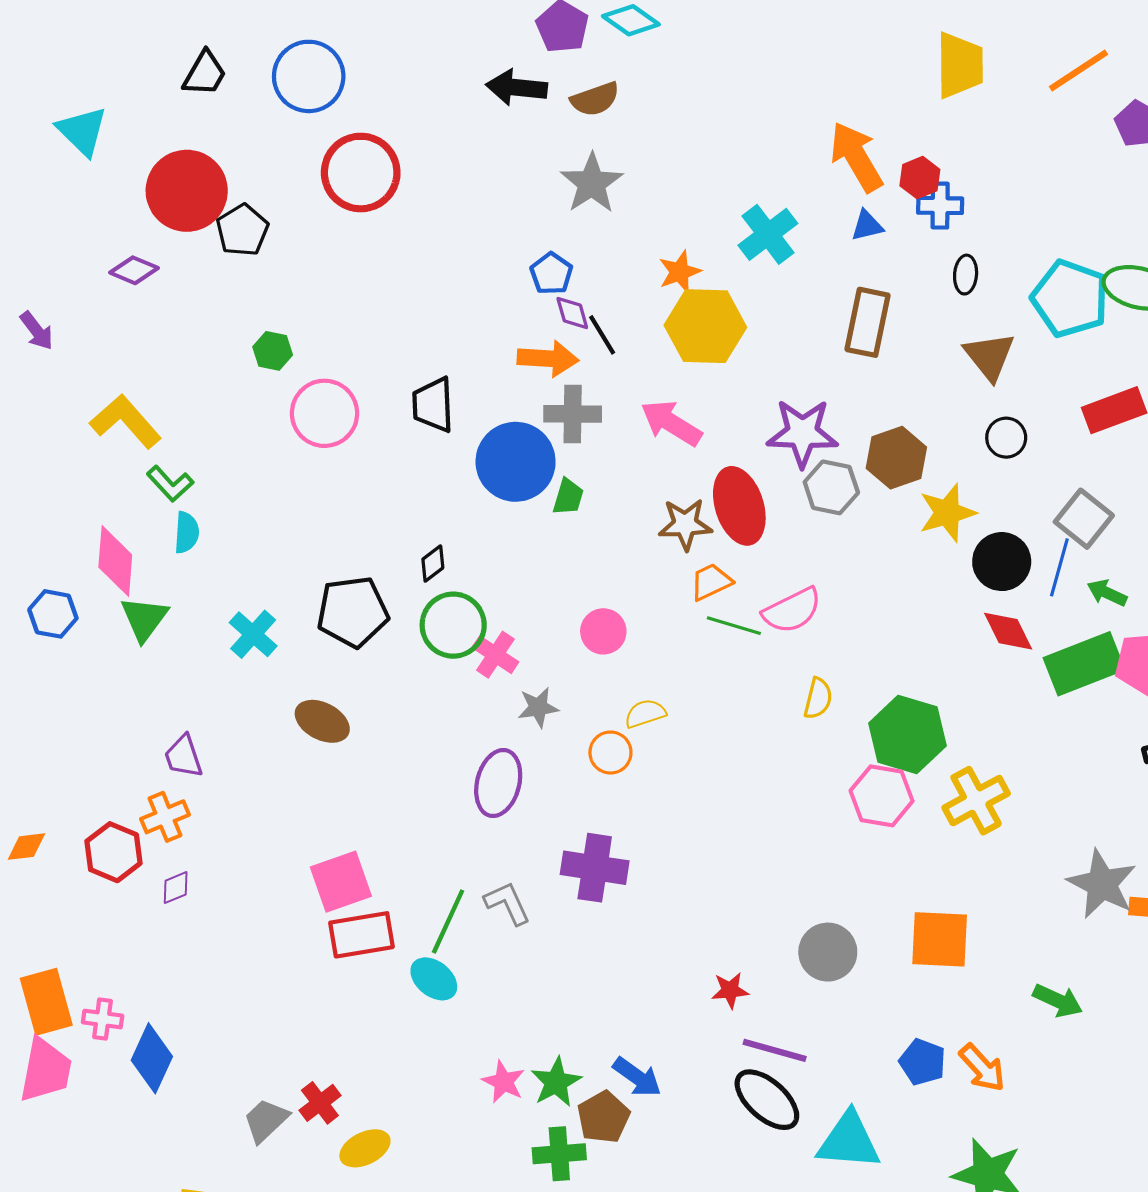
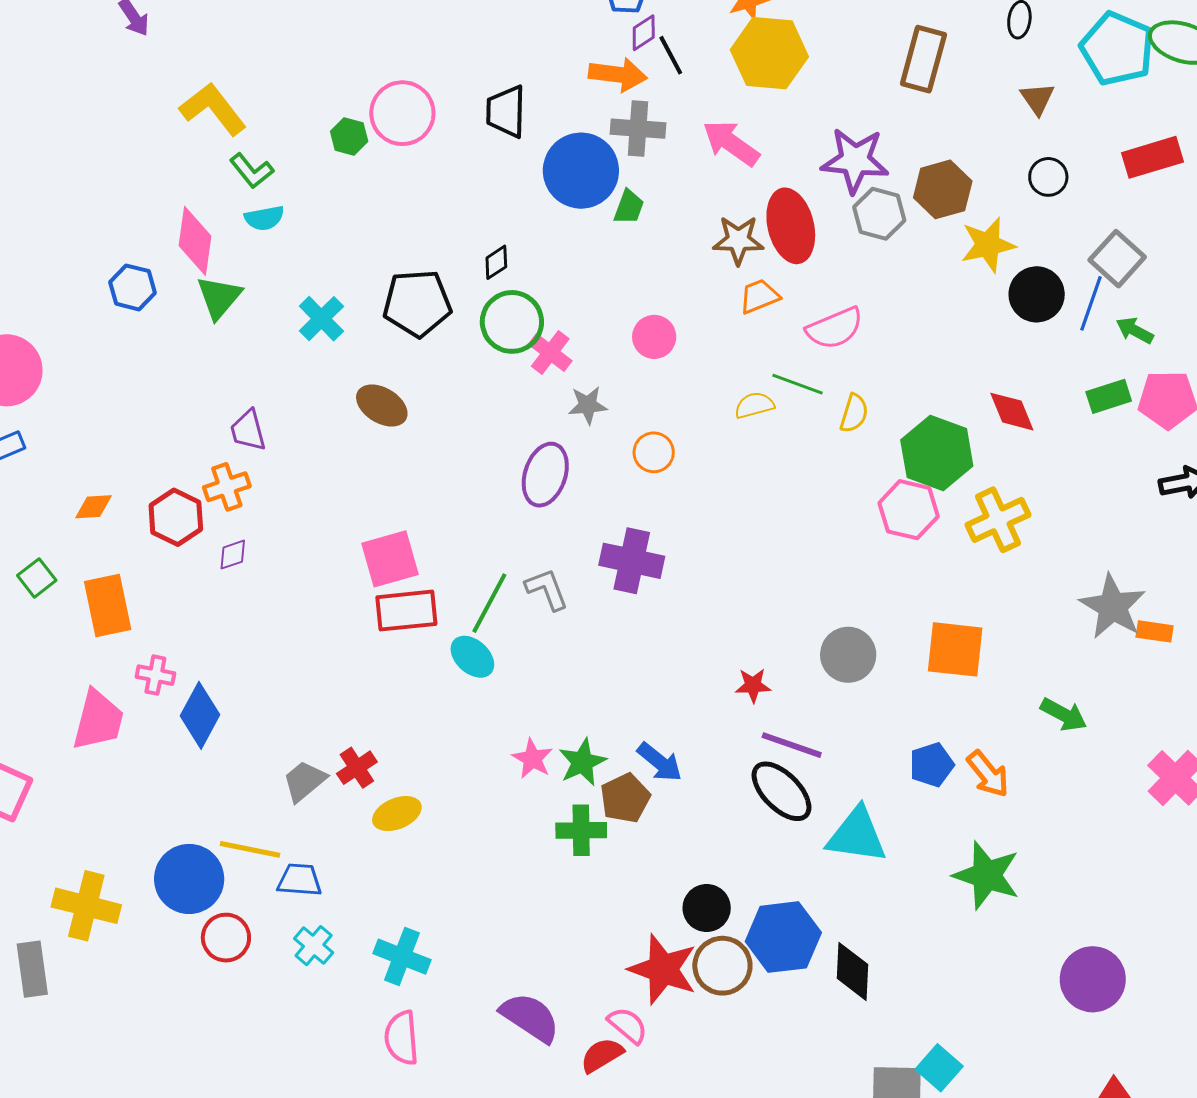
purple diamond: (572, 313) -> (644, 33), turned 69
green hexagon: (273, 351) -> (349, 136), moved
brown triangle: (990, 356) -> (1037, 99), size x0.7
cyan semicircle: (187, 532) -> (264, 218), turned 72
green line: (734, 626) -> (797, 384), moved
red diamond: (1008, 631) -> (1012, 412), moved
green rectangle: (1084, 664) -> (1109, 396), size x0.6
yellow semicircle: (645, 714) -> (754, 405), moved
orange rectangle: (46, 1002) -> (108, 605), moved
blue pentagon: (923, 1062) -> (932, 765), turned 30

